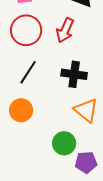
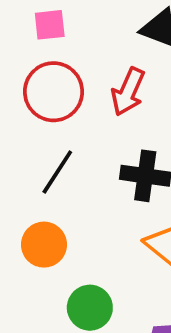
green circle: (64, 143) -> (90, 308), moved

